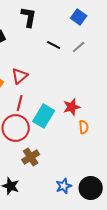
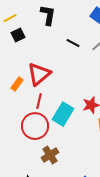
red triangle: (20, 76) -> (39, 74), size x1.4

